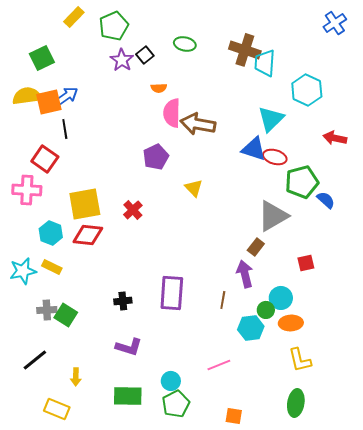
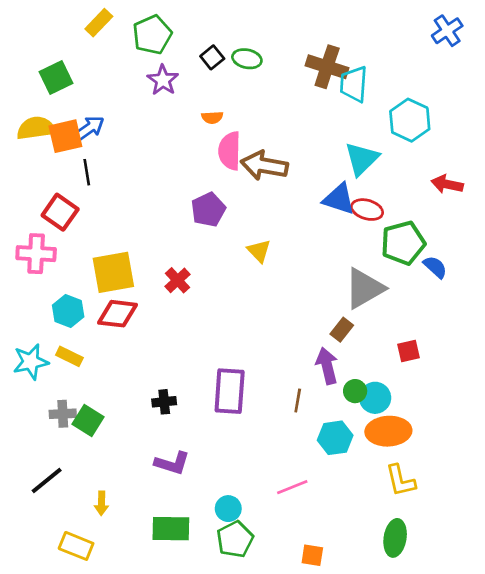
black square: (145, 55) -> (212, 57), moved
green circle: (266, 310) -> (355, 391), moved
orange ellipse: (291, 323) -> (388, 431), size x1.4

